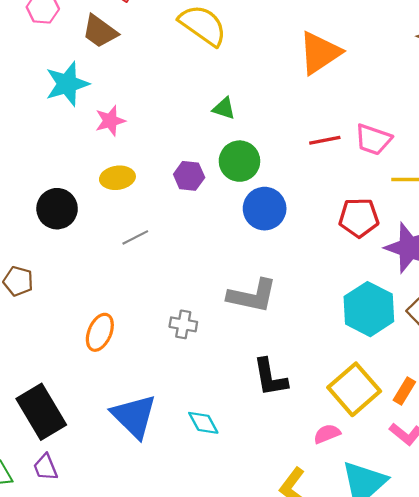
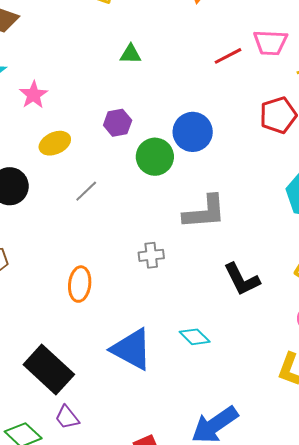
green circle: (239, 161) -> (155, 157), moved

